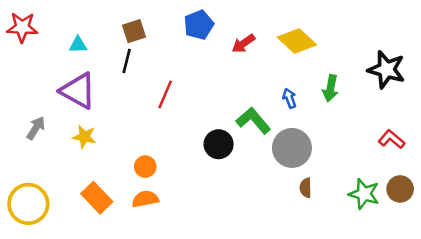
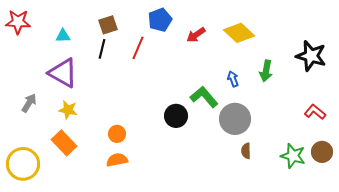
red line: (165, 94) -> (138, 48), moved
orange rectangle: (97, 198) -> (64, 143), moved

